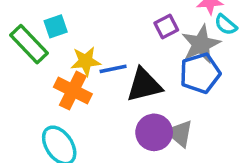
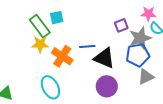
yellow star: (86, 61) -> (40, 44), moved
black triangle: (144, 85) -> (104, 58), turned 30
gray triangle: (180, 133) -> (146, 77), moved, turned 48

